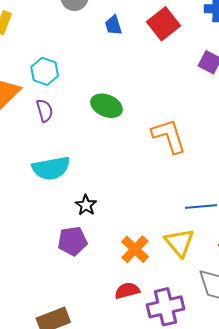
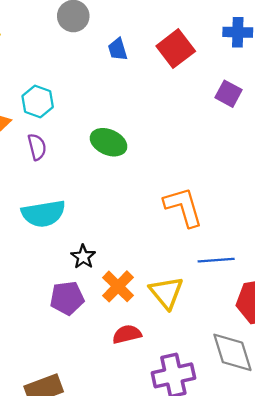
orange L-shape: (169, 136) -> (183, 207), moved
yellow triangle: (179, 243) -> (166, 293), moved
orange cross: (135, 249) -> (118, 286), moved
red semicircle: (127, 291) -> (127, 334), moved

